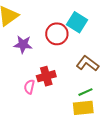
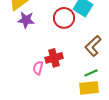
purple star: (23, 44) -> (26, 20), moved
brown L-shape: (88, 63) -> (93, 46), turned -80

